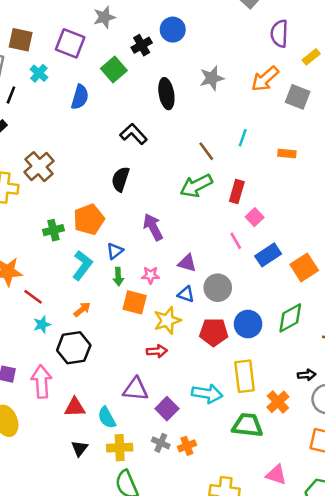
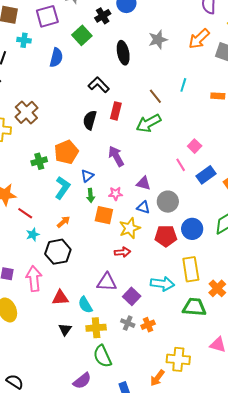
purple square: (70, 43) -> (47, 16), turned -35
cyan cross: (39, 73) -> (24, 40), turned -32
red rectangle: (237, 191) -> (116, 111), moved

